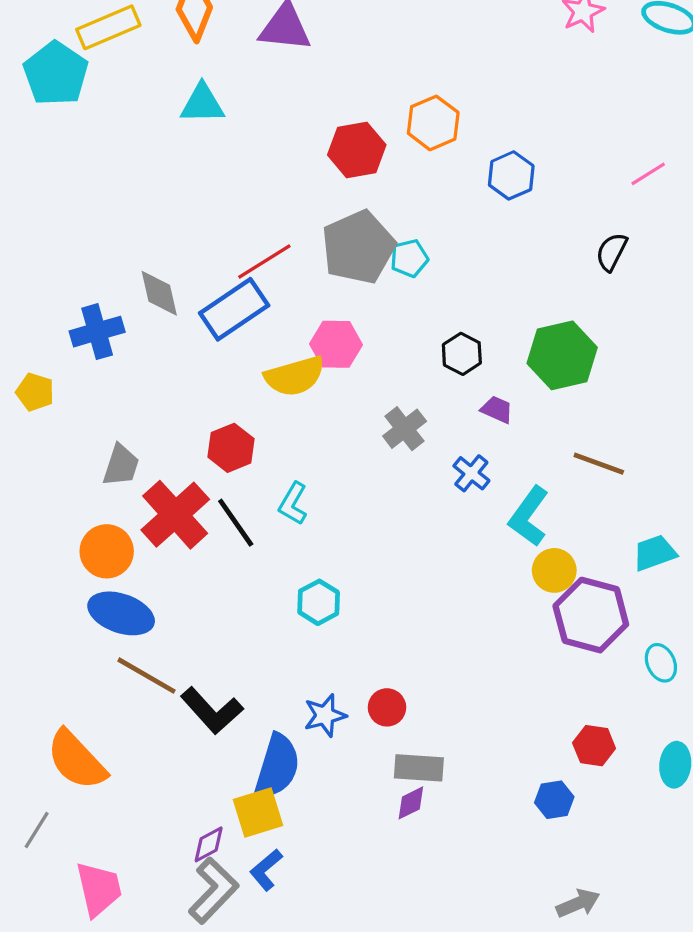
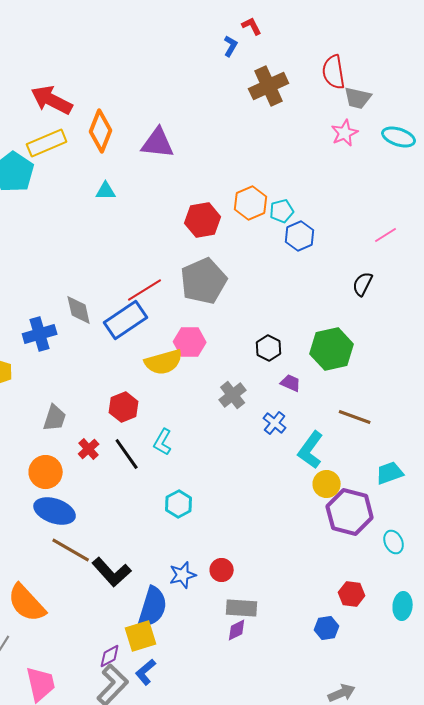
cyan triangle: (202, 104) -> (106, 191), size x0.7
cyan pentagon: (409, 258) -> (282, 211), moved
red cross: (175, 515) -> (89, 449), size x0.5

